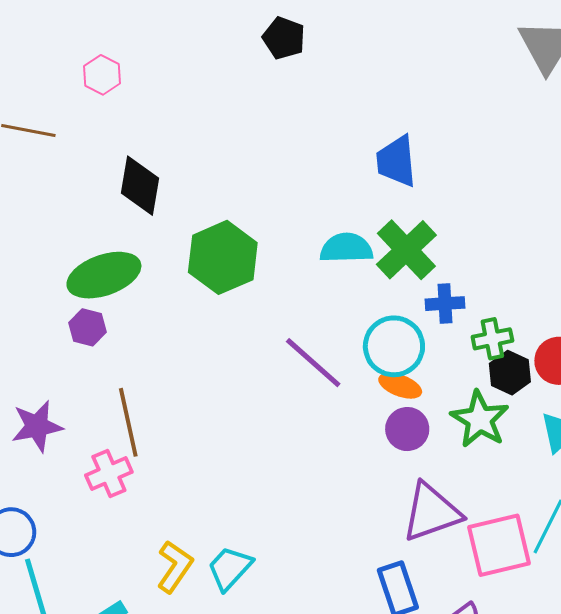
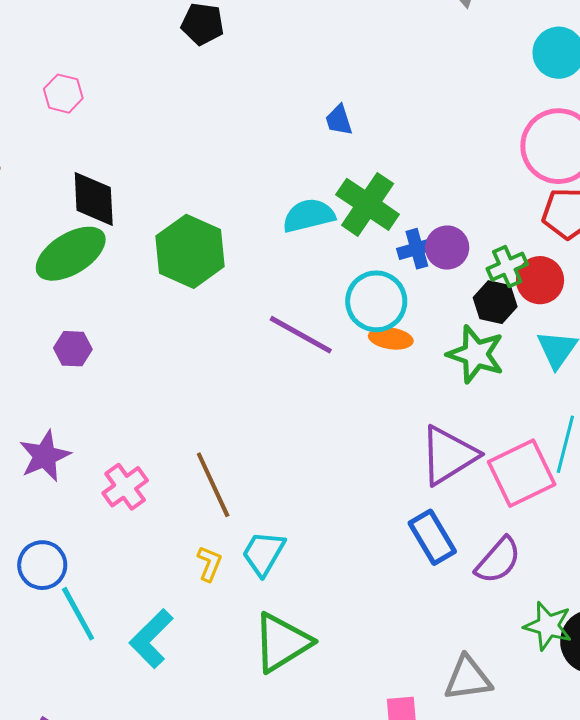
pink hexagon: (102, 75) -> (63, 94), moved
blue trapezoid: (396, 161) -> (339, 120), size x0.6
green ellipse: (104, 275) -> (71, 254), moved
green cross: (492, 339) -> (507, 267), moved
brown line: (128, 422) -> (213, 485), moved
purple circle: (407, 429) -> (447, 248), moved
yellow L-shape: (175, 567) -> (209, 564), size x0.7

